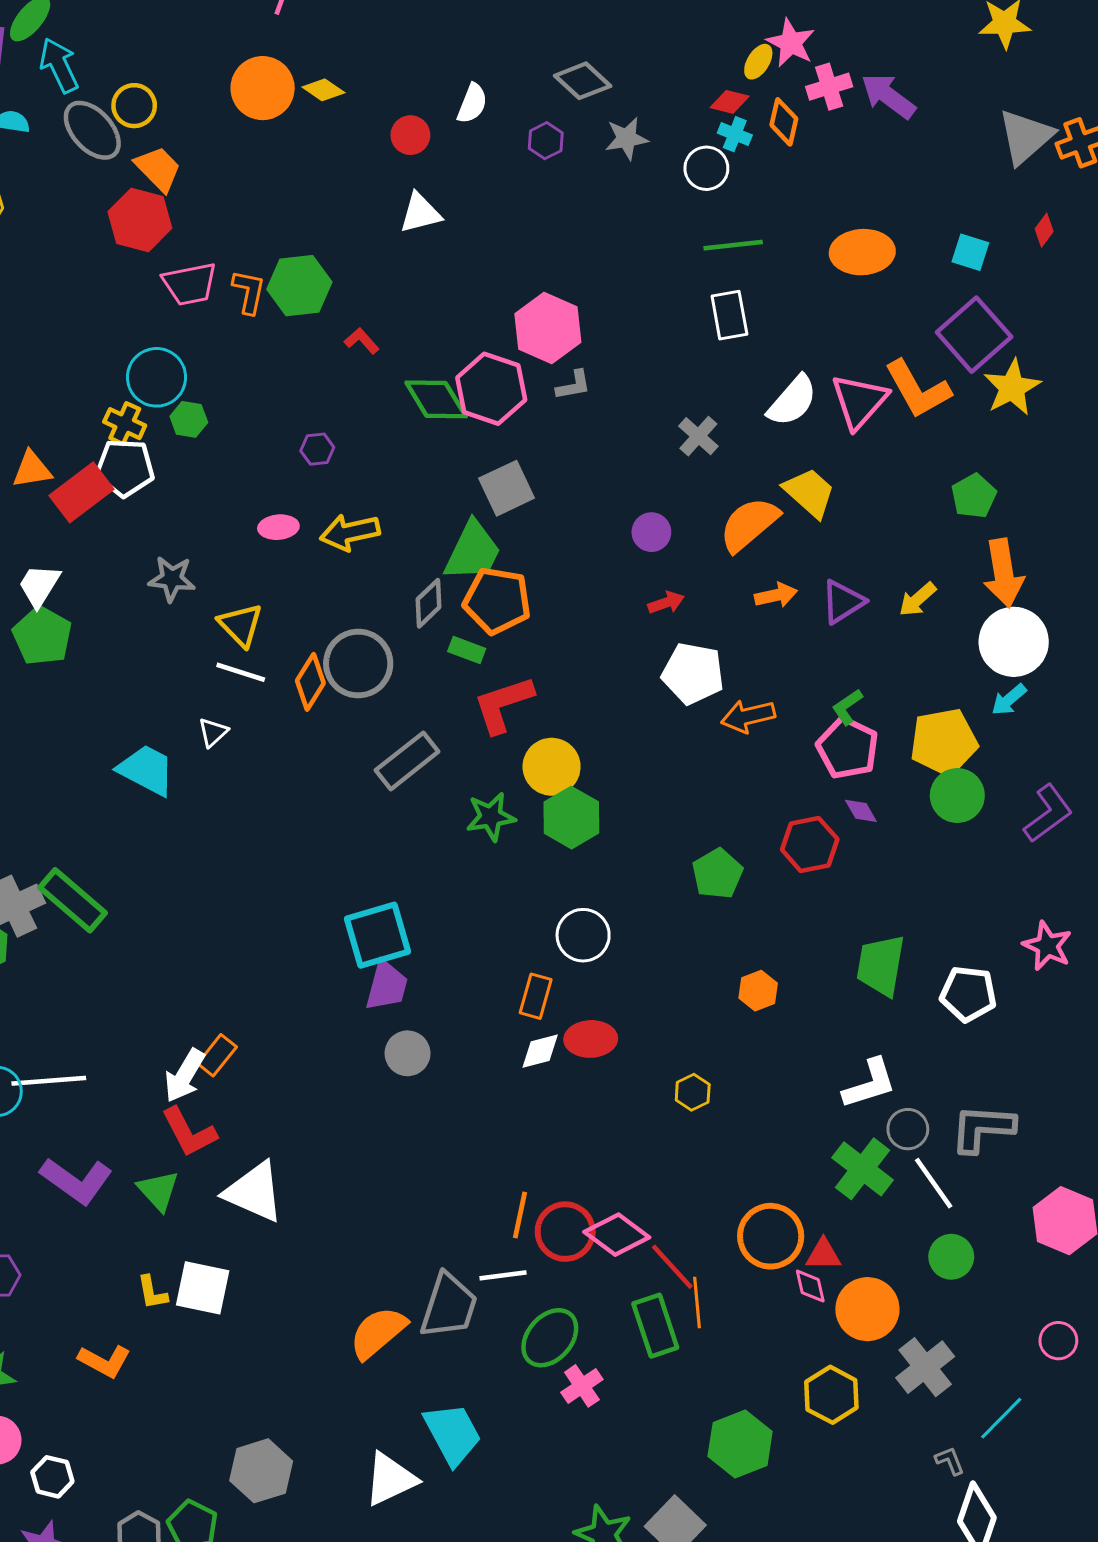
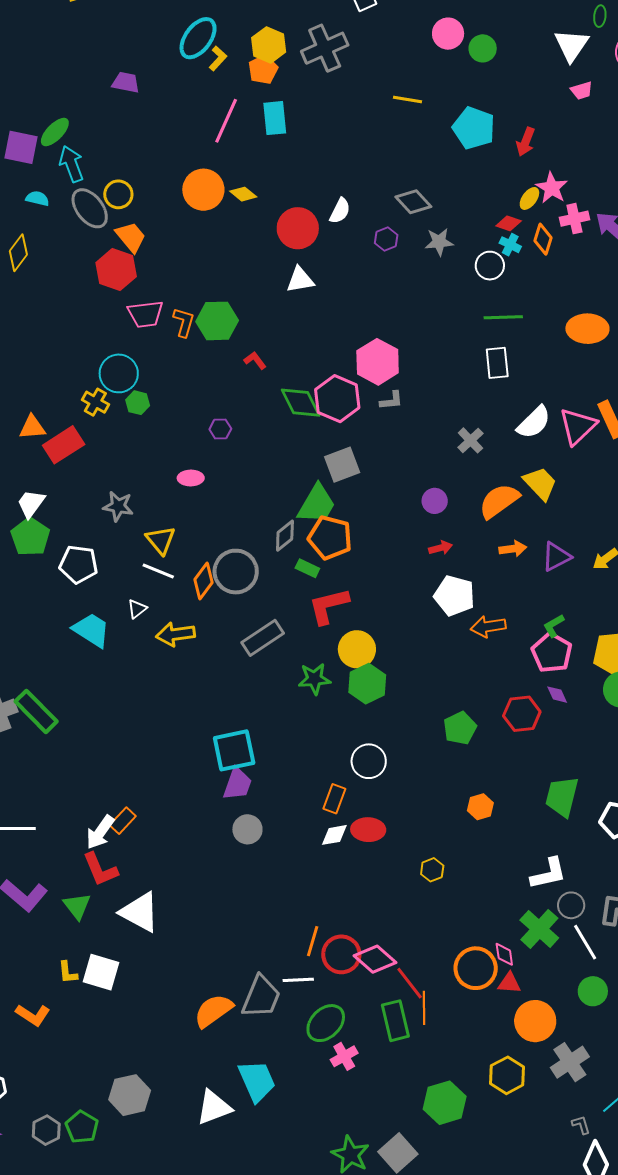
red circle: (410, 135) -> (298, 228), size x1.6
white pentagon: (125, 468) -> (79, 564), moved
yellow arrow: (350, 532) -> (175, 634), moved
pink diamond: (810, 1286) -> (504, 954), moved

